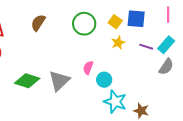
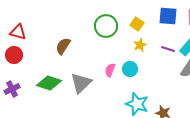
blue square: (136, 19) -> (168, 16), moved
brown semicircle: (38, 23) -> (63, 46), moved
cyan circle: (104, 80) -> (130, 69), moved

